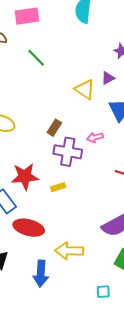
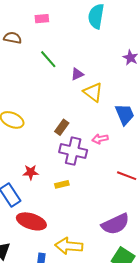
pink rectangle: (27, 16) -> (42, 19), size x0.6
purple triangle: (108, 78) -> (77, 74), moved
red star: (25, 176) -> (31, 172), size x0.6

